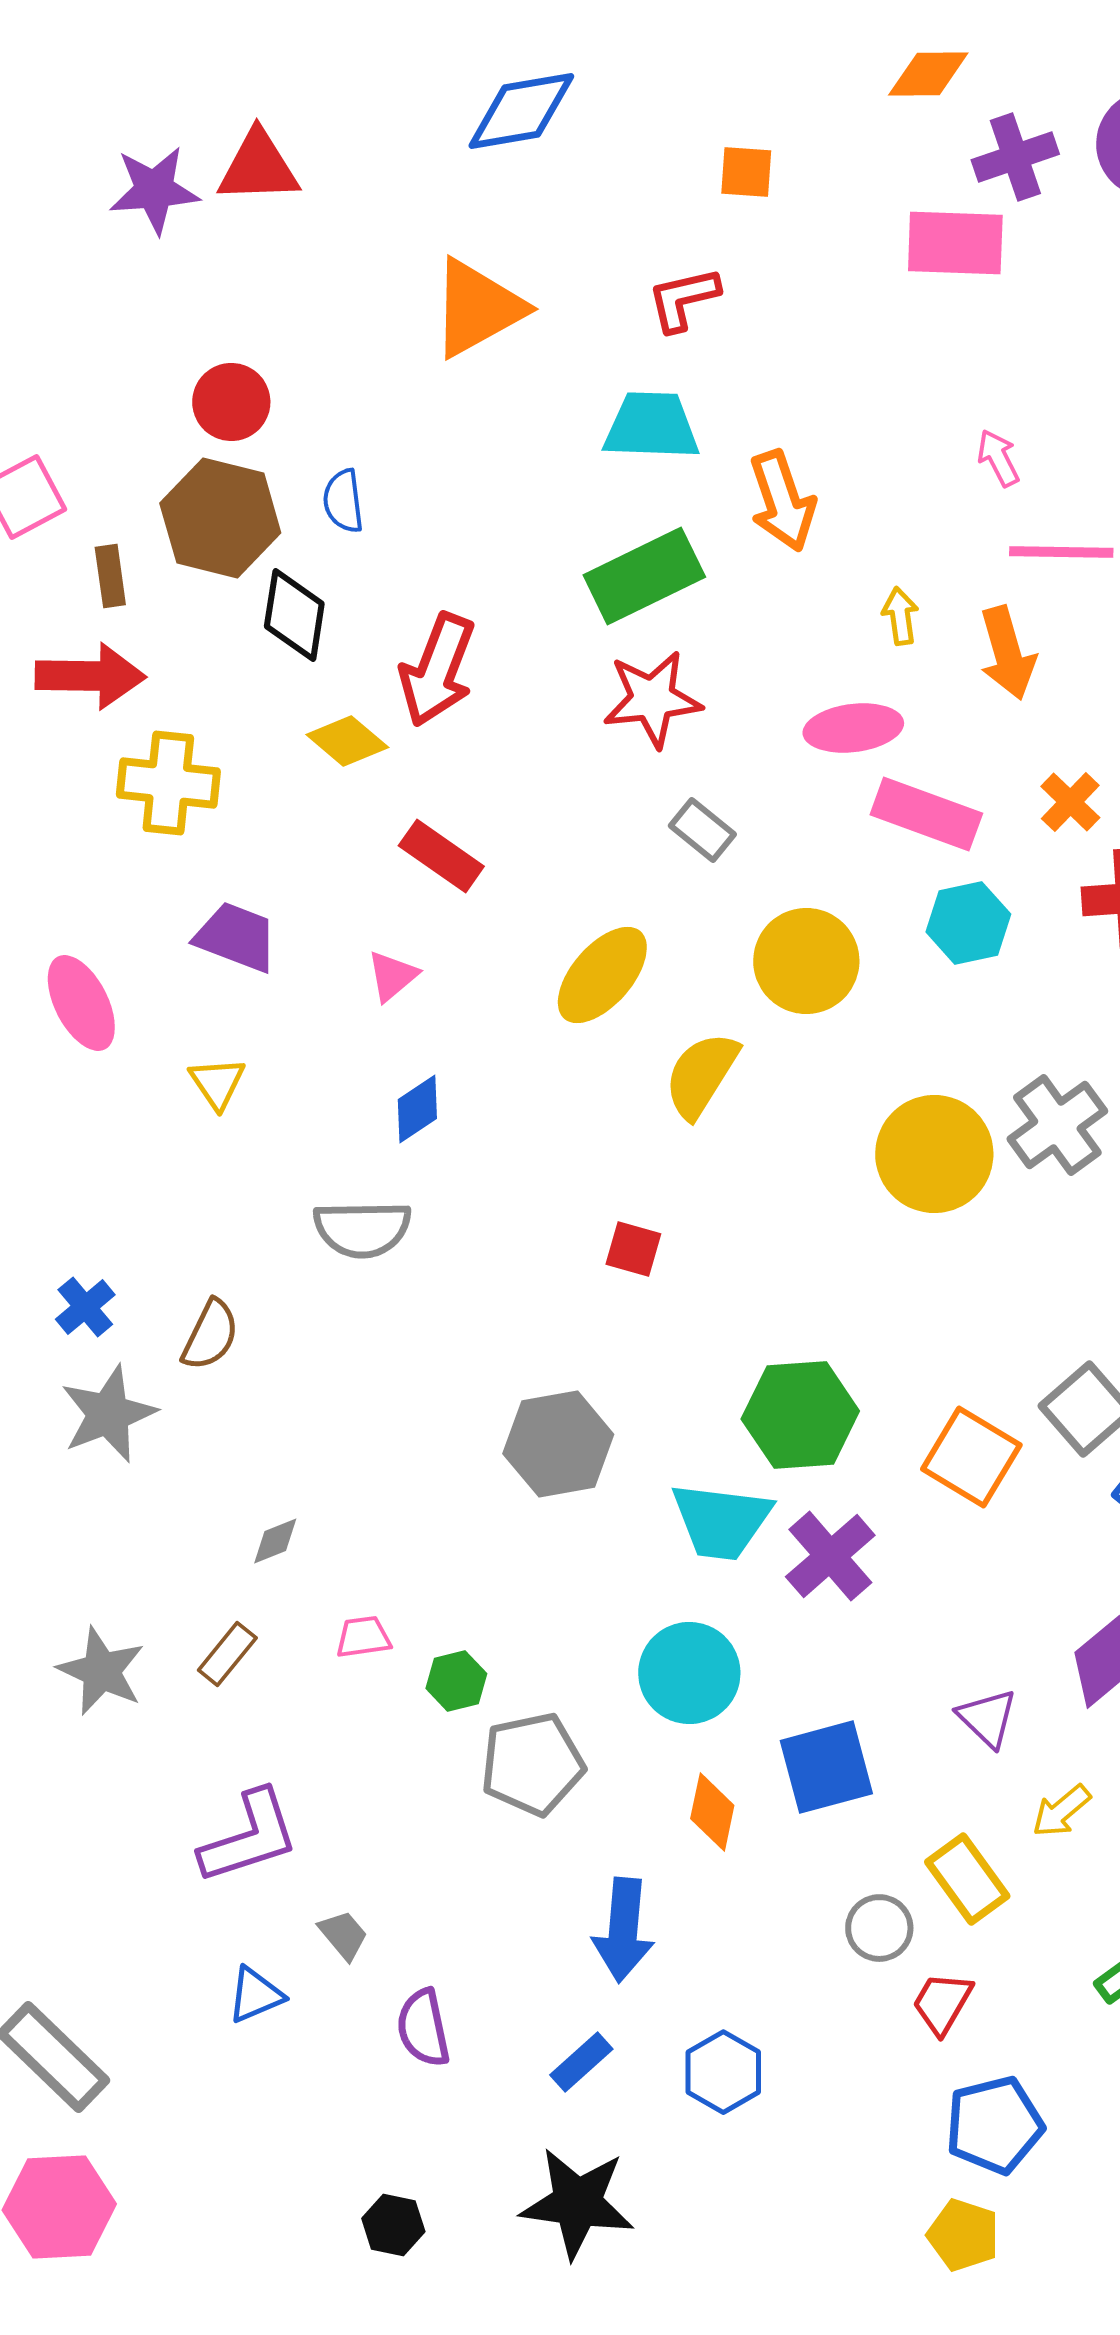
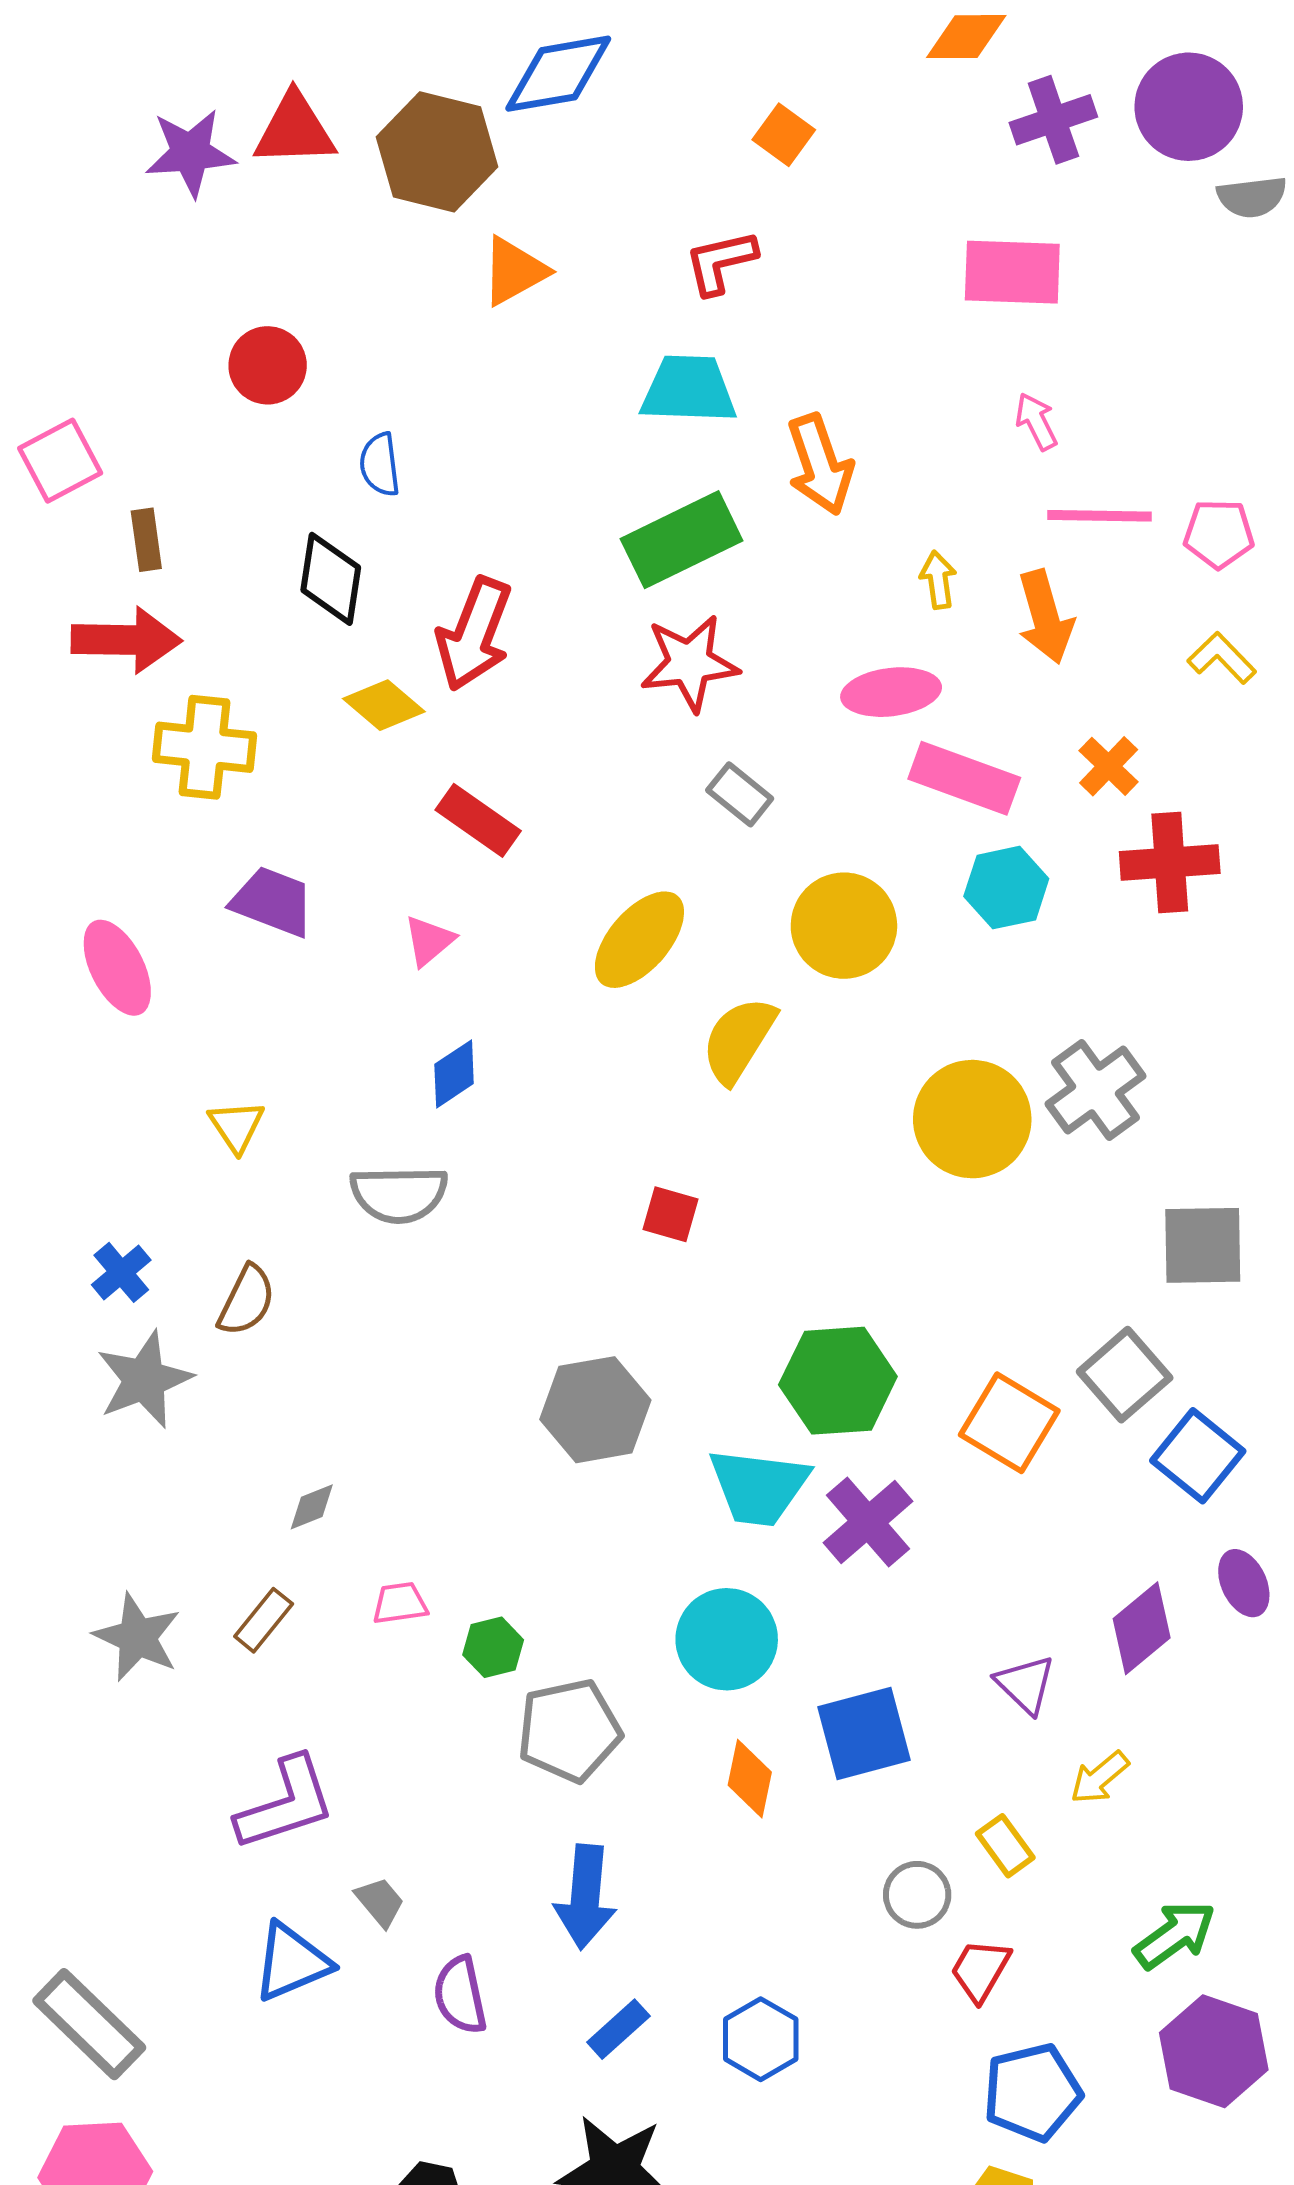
orange square: (746, 172) -> (784, 135), turned 32
pink rectangle: (955, 243) -> (1012, 272), moved
orange triangle: (477, 308) -> (514, 271), size x0.7
brown hexagon: (220, 518) -> (437, 152), moved
yellow triangle: (217, 1083) -> (237, 1126), moved
yellow rectangle: (967, 1879) -> (1005, 1846), size x0.7
blue arrow: (623, 1930) -> (585, 1897), moved
blue triangle: (255, 1995) -> (292, 1962), size x1.4

